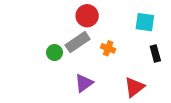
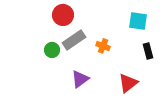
red circle: (87, 16) -> (63, 15), moved

